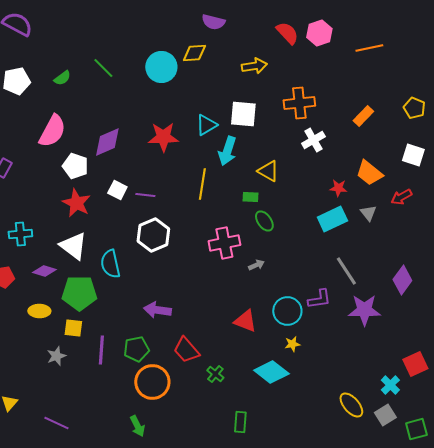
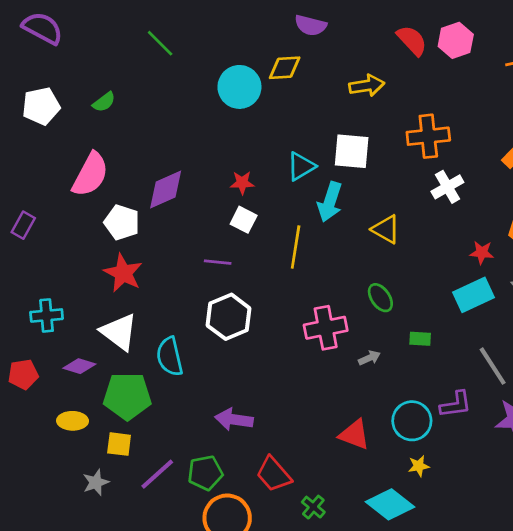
green line: (103, 68) -> (160, 43), moved
red star: (163, 137) -> (242, 183), size x0.6
white square: (117, 190) -> (244, 220), moved
green rectangle: (250, 197) -> (420, 339), moved
purple line: (101, 350) -> (157, 474), turned 44

